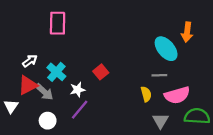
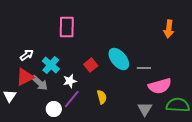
pink rectangle: (58, 23) -> (67, 27), moved
cyan ellipse: (166, 49) -> (119, 59), moved
yellow semicircle: (146, 94) -> (102, 97), moved
white circle: (48, 121) -> (54, 109), moved

